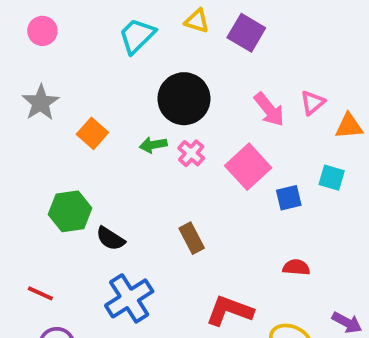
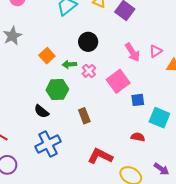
black circle: (184, 99) -> (88, 42), size x0.7
orange square: (92, 133) -> (47, 56), moved
cyan square: (332, 178) -> (159, 118), moved, size x1.5
green hexagon: (70, 211) -> (57, 90), moved

